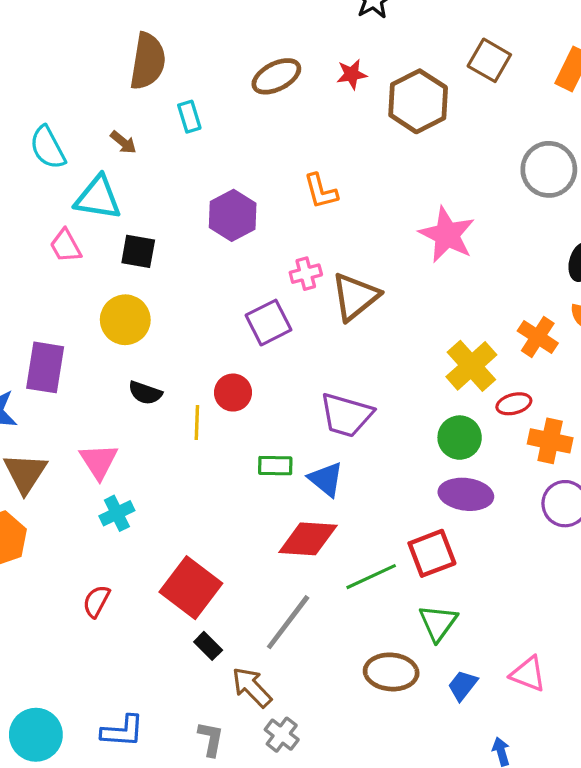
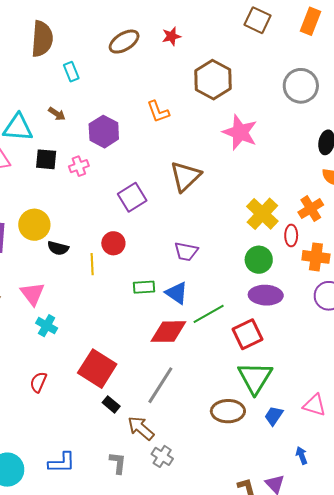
brown hexagon: (418, 101) -> (213, 80), moved
brown arrow: (123, 142) -> (57, 114), moved
pink cross: (306, 274) -> (79, 166), moved
yellow circle: (125, 320) -> (34, 225), moved
orange cross: (538, 337) -> (311, 209), moved, turned 30
red ellipse: (514, 404) -> (291, 235), turned -70
purple trapezoid: (346, 415) -> (186, 251), size x0.7
cyan cross: (117, 513) -> (47, 326), turned -30
green line: (371, 577) -> (209, 314), moved
green triangle: (438, 623) -> (255, 378), size x1.4

